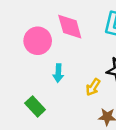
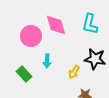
green rectangle: (35, 106) -> (24, 74), moved

